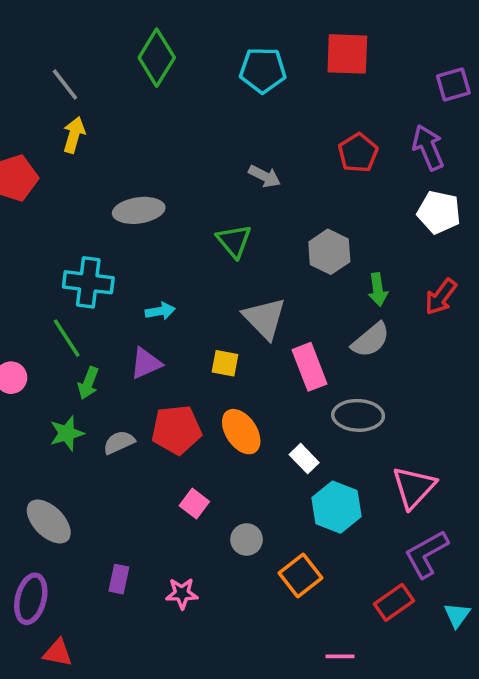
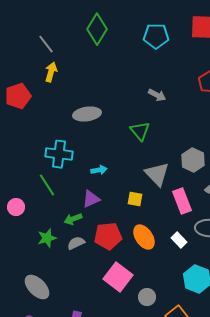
gray hexagon: (329, 252) -> (193, 160), moved
green arrow: (88, 383) -> (73, 219), moved, turned 48
white rectangle: (304, 459) -> (179, 240), moved
pink square: (194, 504) -> (118, 277), size x1.8

